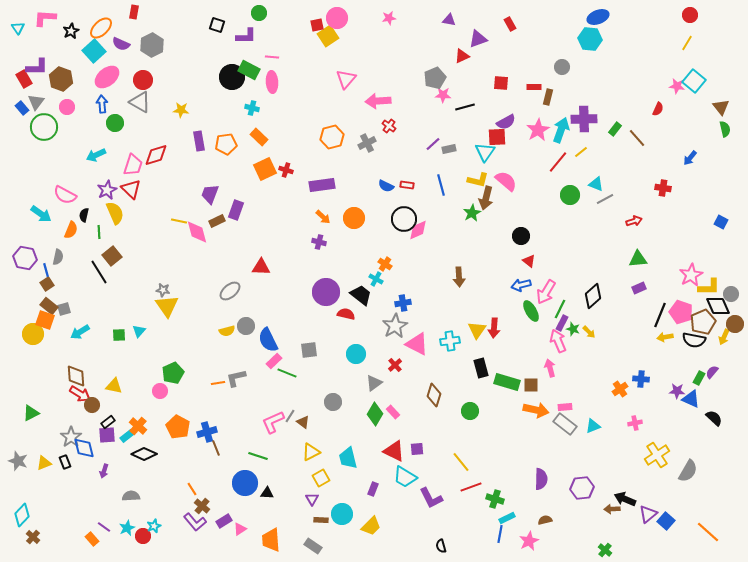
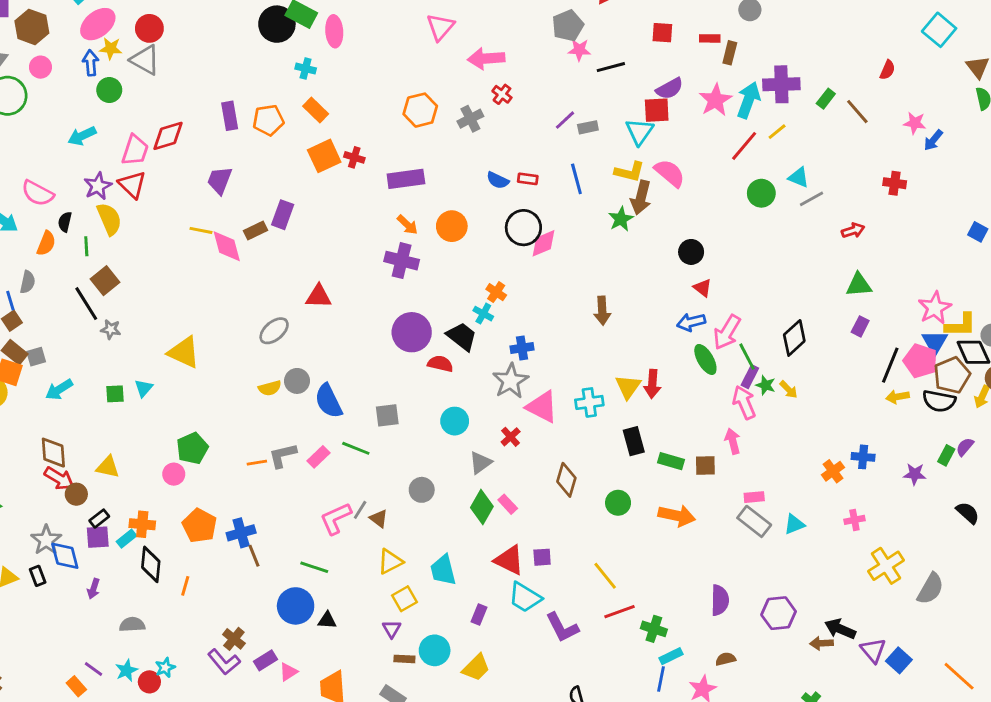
pink star: (677, 86) -> (915, 123), moved
yellow star: (181, 110) -> (111, 48), moved
purple trapezoid: (210, 194) -> (220, 180), moved
purple cross: (319, 242) -> (402, 261), size x1.6
purple rectangle: (639, 288) -> (860, 326), turned -40
gray star: (163, 290) -> (111, 329), moved
yellow triangle: (167, 306) -> (184, 352), turned -30
green line: (560, 309) -> (747, 357), turned -54
pink rectangle: (274, 361) -> (318, 457), moved
green rectangle: (507, 382) -> (671, 461), size x0.7
blue triangle: (691, 399) -> (935, 342), moved, turned 36
orange arrow: (536, 410) -> (677, 516), moved
orange cross: (138, 426) -> (142, 524), turned -36
black diamond: (144, 454) -> (151, 564), turned 70
orange line: (192, 489) -> (185, 586), moved, turned 48
purple triangle: (648, 514) -> (873, 650), turned -30

